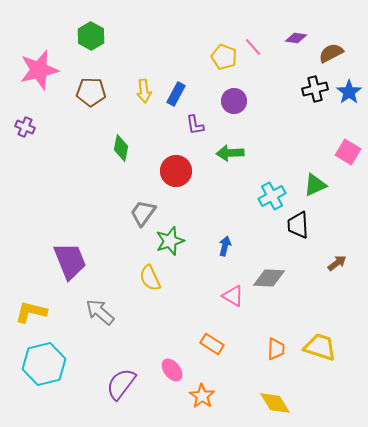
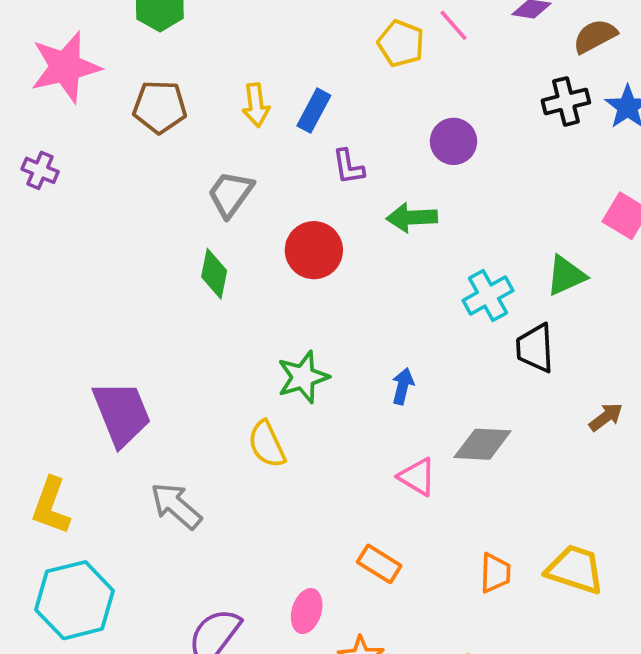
purple circle: (234, 101) -> (454, 141), moved
green diamond: (121, 148) -> (214, 274), moved
gray trapezoid: (143, 213) -> (230, 194), moved
yellow L-shape: (31, 312) -> (51, 506), turned -84
pink ellipse: (172, 370) -> (307, 611), turned 55

